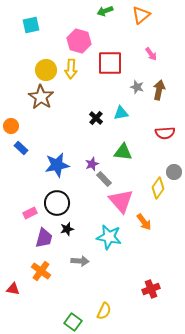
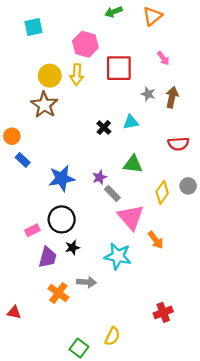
yellow diamond: (158, 188) -> (162, 192), moved
orange cross: (41, 271) -> (58, 293), moved

